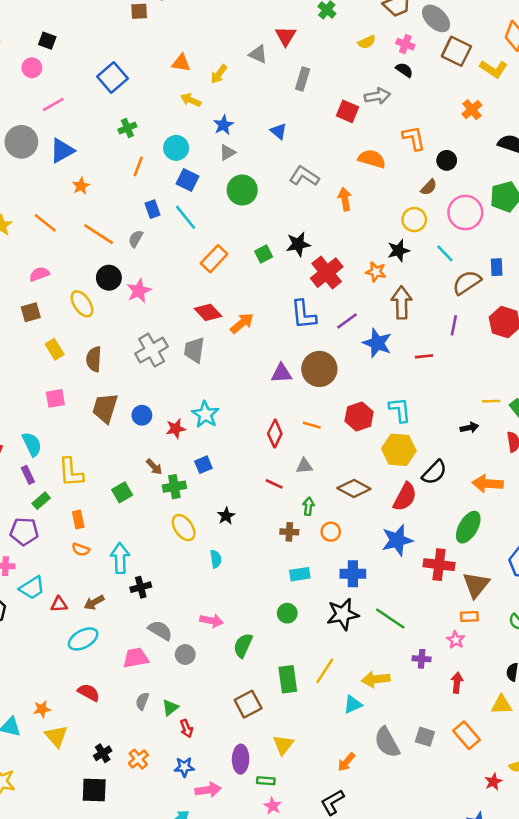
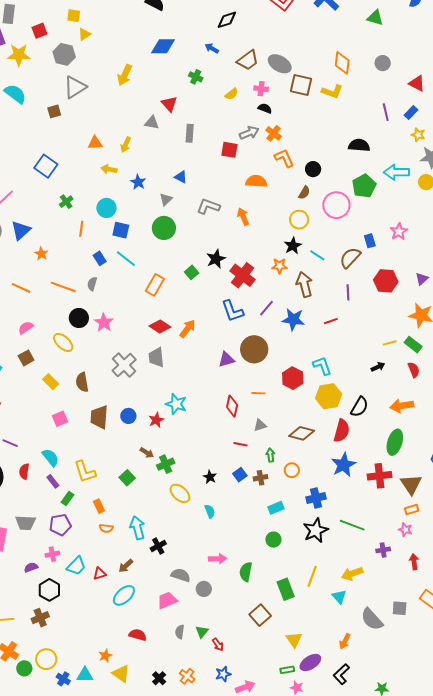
orange cross: (472, 110) -> (274, 133), moved
gray triangle: (227, 152) -> (166, 199), moved
cyan line: (445, 253) -> (317, 255), moved
blue square: (203, 465) -> (240, 475), moved
cyan triangle: (353, 704) -> (339, 597), turned -35
purple ellipse: (241, 759) -> (310, 663), moved, turned 70

